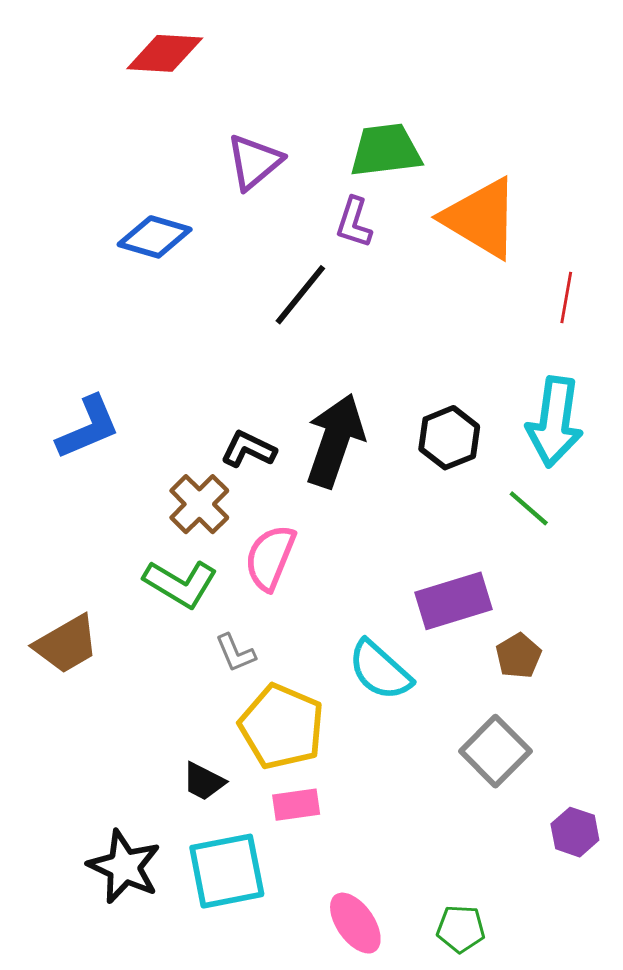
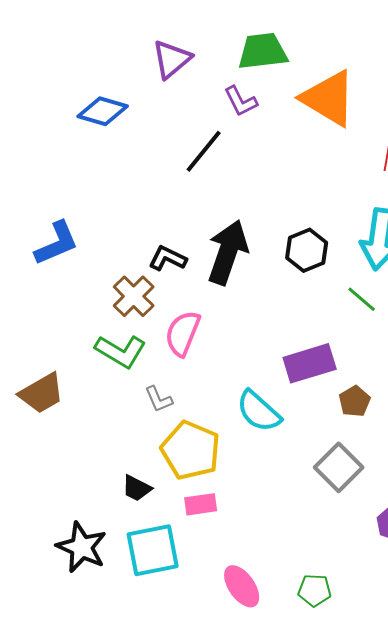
purple L-shape: (354, 222) -> (241, 101), turned -45

